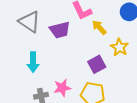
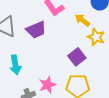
yellow arrow: (99, 27) -> (82, 20), moved

